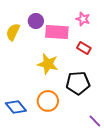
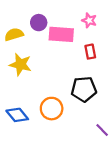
yellow semicircle: (13, 32) -> (14, 34), turned 48
red rectangle: (84, 48) -> (90, 52), turned 48
yellow star: (48, 64) -> (20, 64), moved

